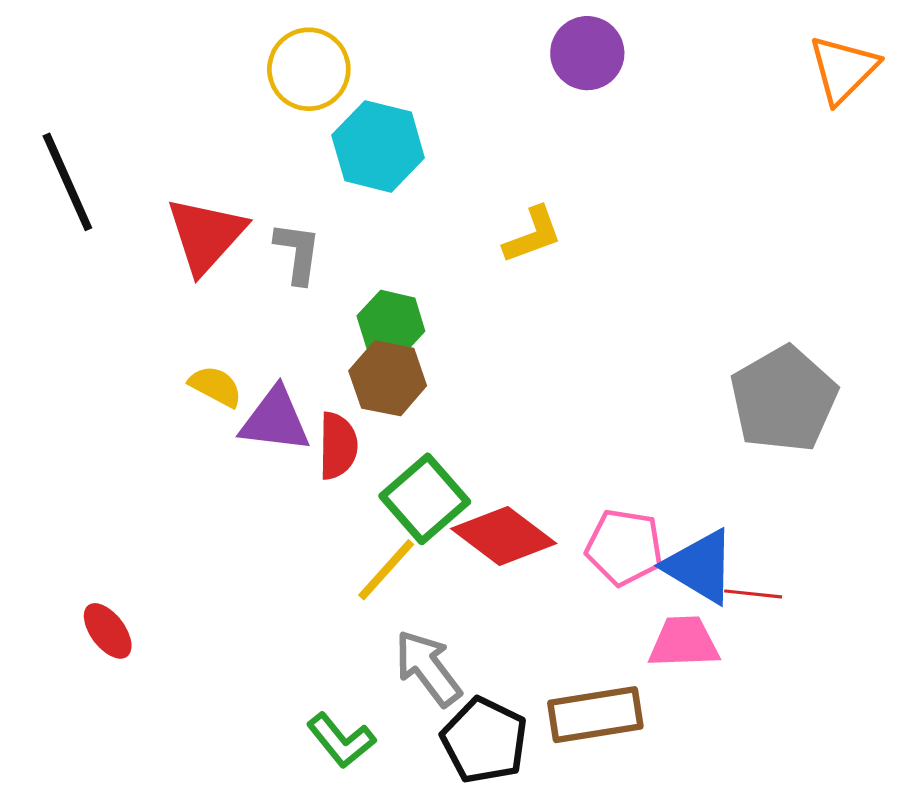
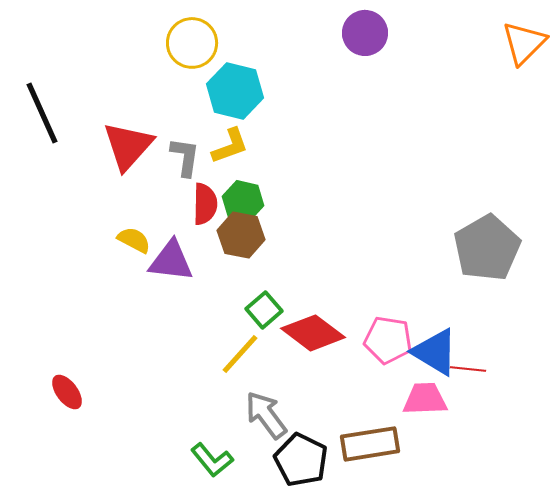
yellow L-shape: (533, 235) -> (230, 146), moved
red semicircle: (338, 446) -> (205, 204), moved
green square: (425, 499) -> (264, 310), size x0.7

